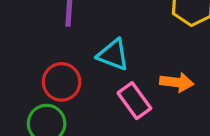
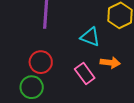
cyan triangle: (113, 55) -> (90, 37), moved

